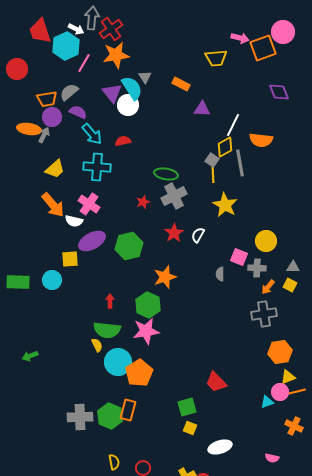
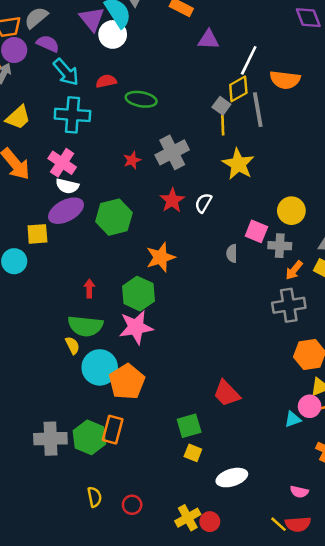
green ellipse: (166, 174) -> (141, 99), moved
white semicircle: (74, 221) -> (67, 186), moved

